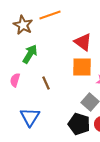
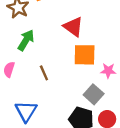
red triangle: (83, 42) -> (73, 27), moved

